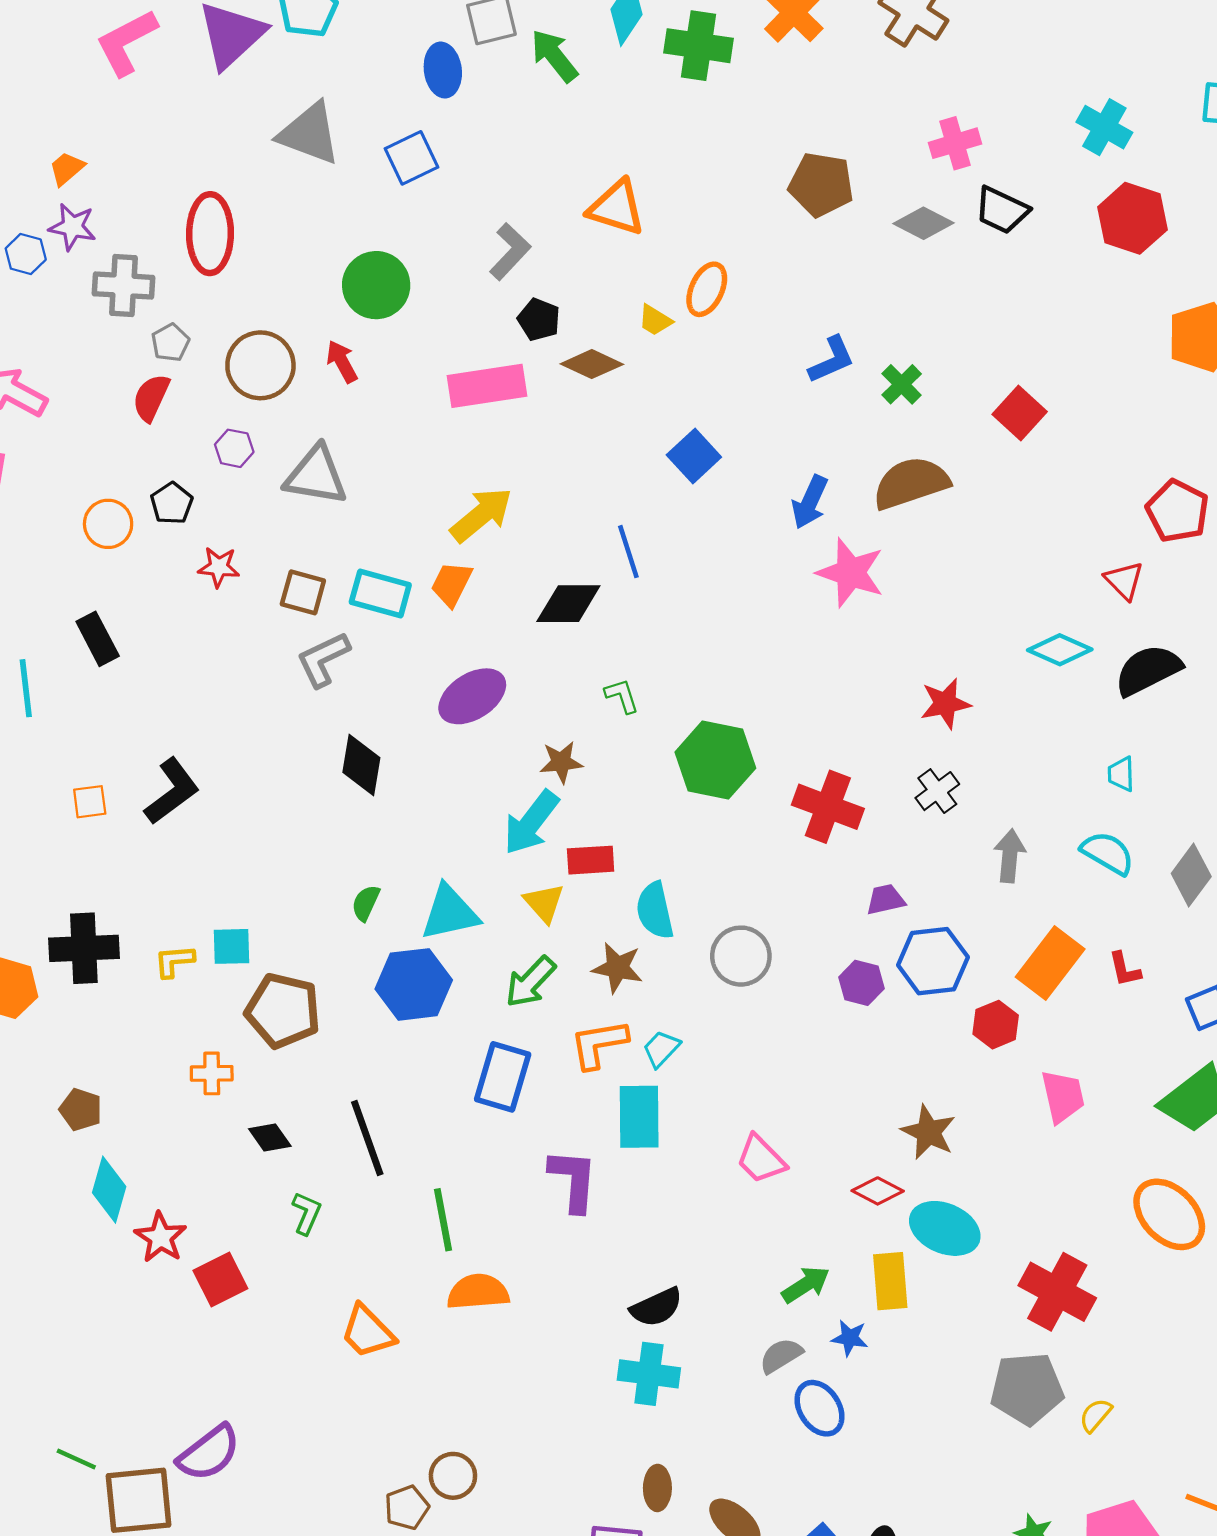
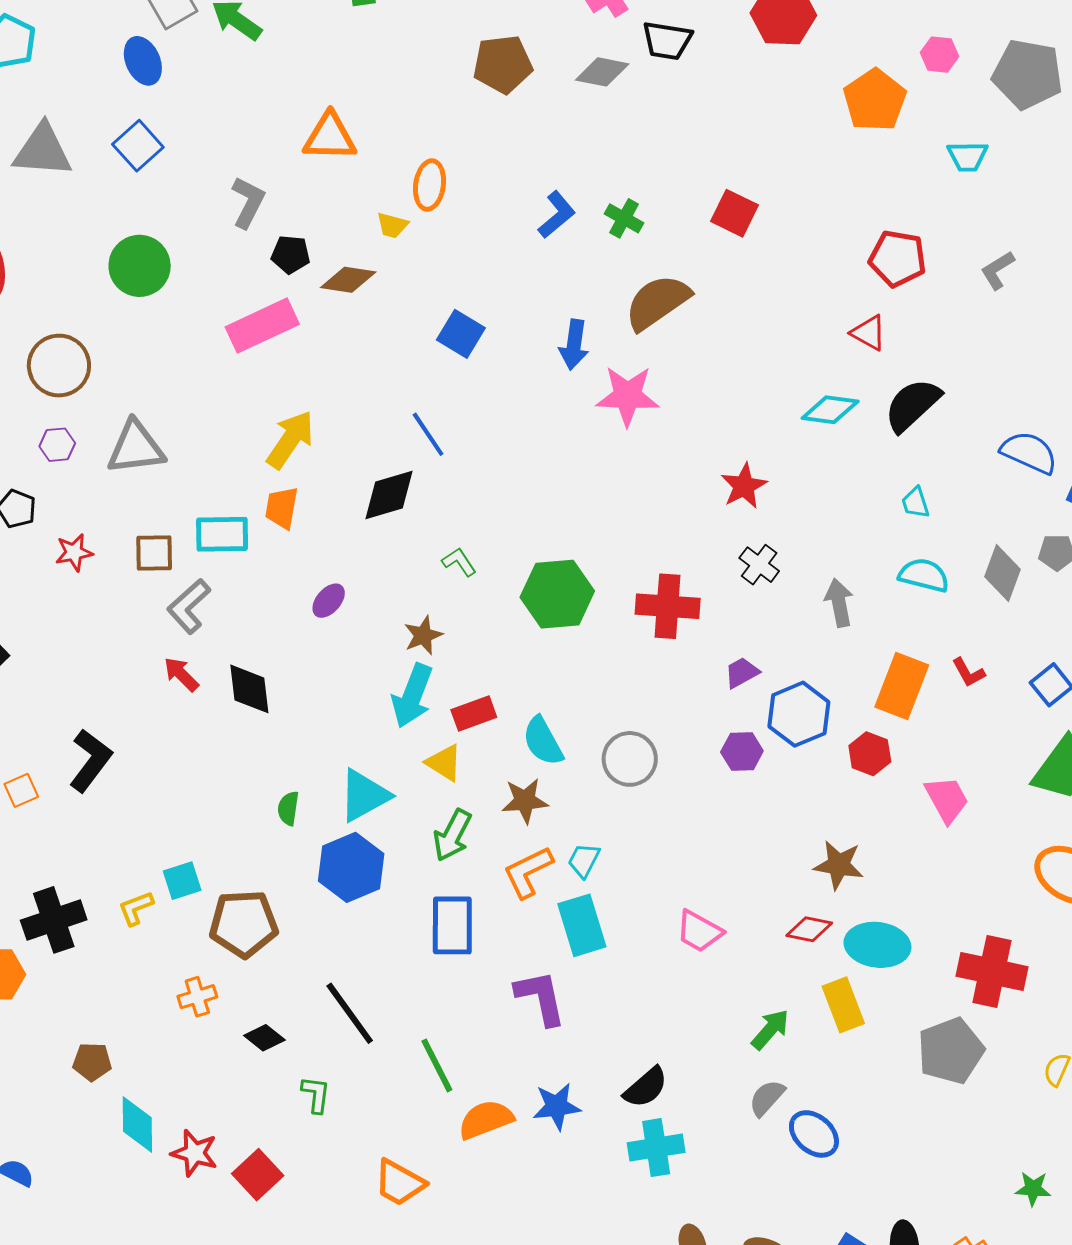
red arrow: (342, 362) -> (181, 674), moved
purple ellipse: (472, 696) -> (329, 601), size x0.6
blue star: (850, 1338) -> (557, 1106), moved, size x1.4
gray pentagon: (1027, 1389) -> (951, 1051), moved

